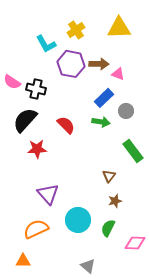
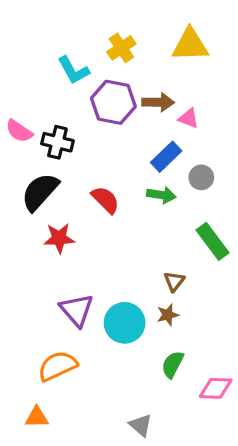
brown star: (115, 201) -> (168, 315), moved
cyan circle: (78, 220) -> (125, 323), moved

